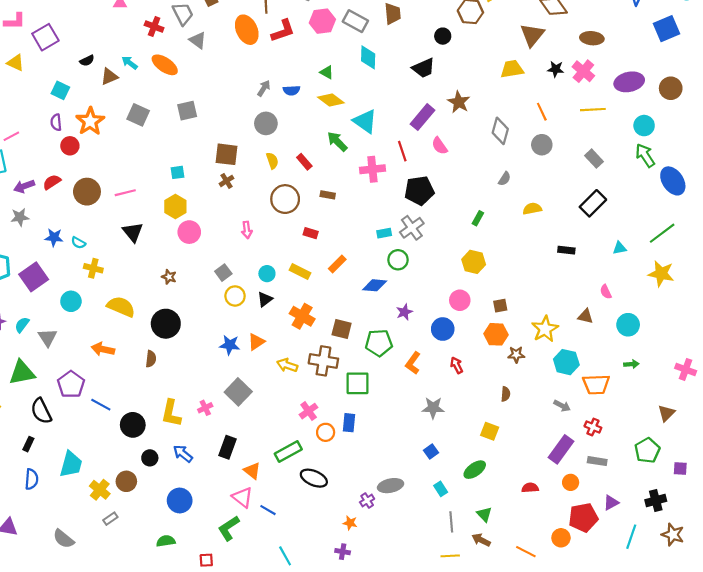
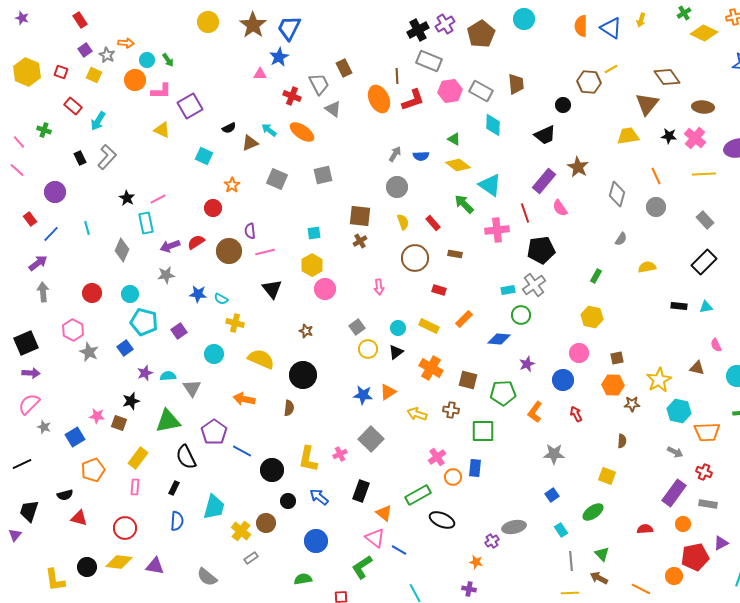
orange star: (90, 121) -> (232, 185), size x0.6
purple semicircle: (56, 122) -> (250, 231), moved
cyan triangle: (620, 248) -> (706, 307), moved
purple square: (34, 277) -> (179, 331), size x0.6
cyan semicircle: (22, 325) -> (168, 376), turned 49
brown cross: (323, 361) -> (451, 410), size x0.6

